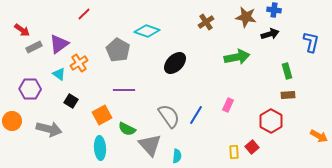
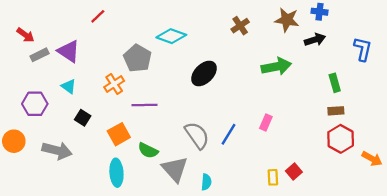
purple triangle: (59, 44) -> (69, 51), turned -50
orange cross: (79, 63) -> (114, 84), moved
red hexagon: (271, 121) -> (341, 139), moved

